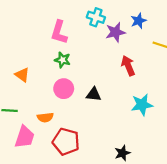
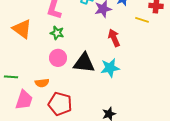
orange triangle: (22, 75) -> (22, 29), moved, size x1.5
black triangle: (94, 94) -> (84, 63), size x1.6
cyan star: (142, 105) -> (110, 68), moved

